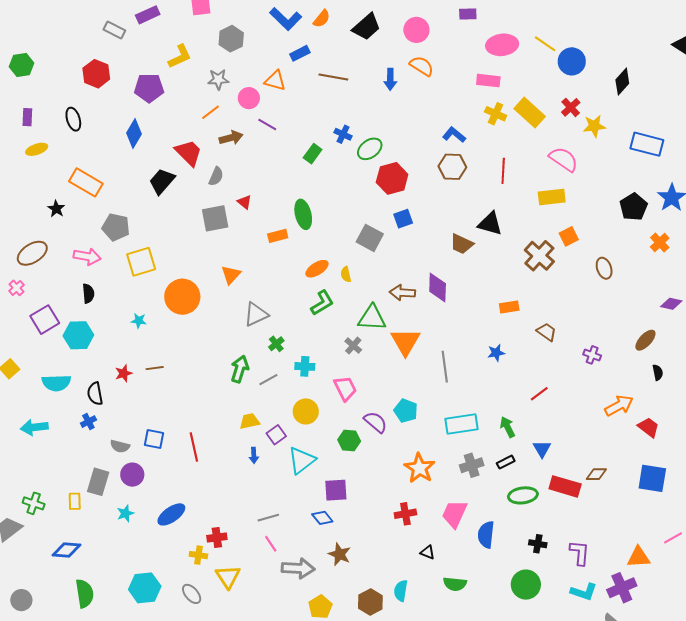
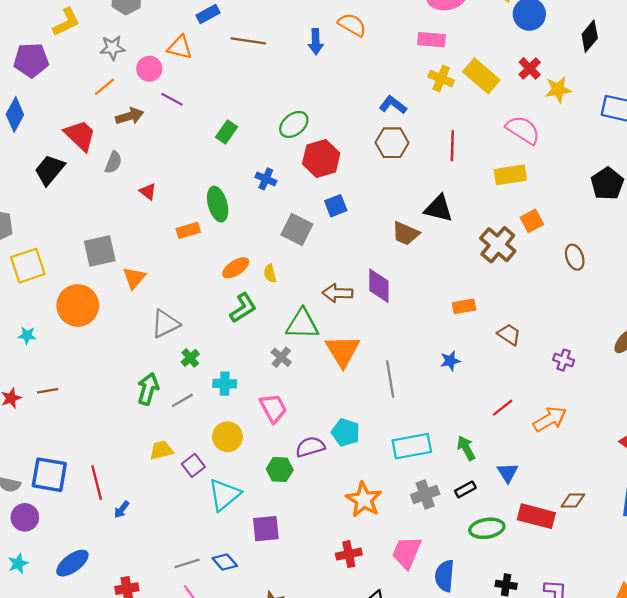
blue cross: (343, 134) -> (266, 179), moved
gray square: (215, 218) -> (100, 251), moved
orange arrow: (619, 406) -> (550, 419), moved
purple semicircle: (376, 422) -> (310, 447), turned -55
blue square: (154, 439) -> (49, 475), size x1.5
blue arrow: (254, 455) -> (122, 510), moved, turned 42
blue diamond: (322, 518) -> (225, 562), moved

